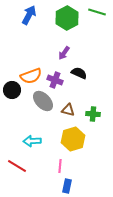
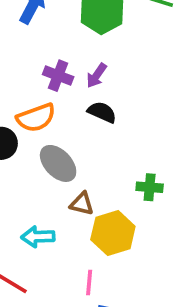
black semicircle: (79, 73) -> (102, 112), moved
purple cross: (55, 80) -> (58, 76), moved
brown triangle: (68, 110) -> (82, 204), moved

